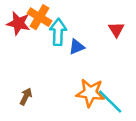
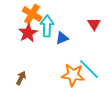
red star: (18, 23) -> (28, 33), moved, turned 30
cyan line: (110, 101) -> (89, 69), moved

